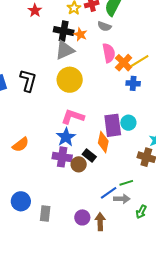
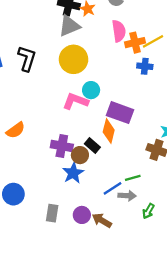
orange cross: (124, 63) -> (135, 43), turned 30
cyan circle: (128, 123) -> (91, 90), moved
purple rectangle: (113, 125) -> (120, 113), turned -65
blue star: (66, 137) -> (73, 173), moved
gray rectangle: (45, 213) -> (52, 213), moved
brown arrow: (100, 222) -> (102, 220), turned -60

